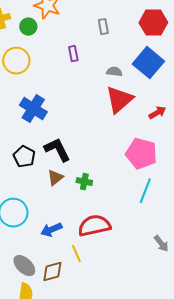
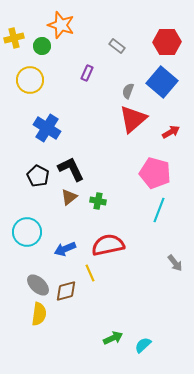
gray rectangle: (103, 27) -> (117, 46), turned -42
purple rectangle: (73, 54) -> (87, 73), turned 35
gray semicircle: (114, 72) -> (128, 91), turned -77

